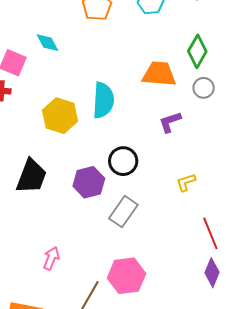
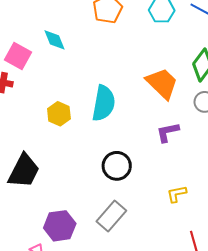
orange trapezoid: (159, 74) -> (162, 83), turned 33
yellow hexagon: (60, 116) -> (59, 114), size x0.7
purple hexagon: (89, 182) -> (60, 226), moved

